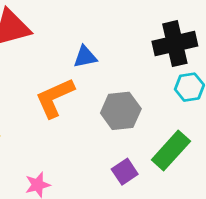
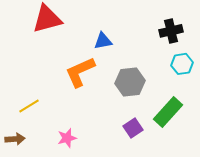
black cross: (175, 44) -> (171, 31), size x0.7

